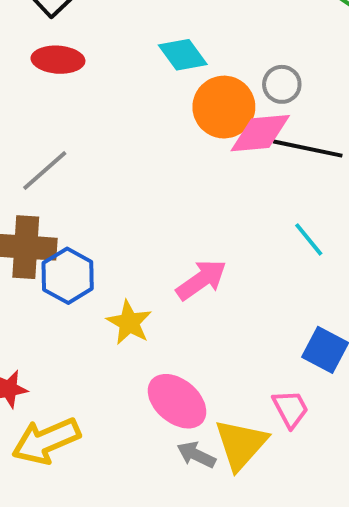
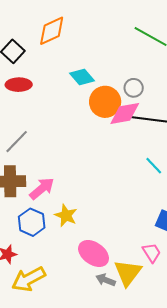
blue hexagon: (68, 276) -> (32, 222), moved
pink arrow: (201, 280) -> (42, 189), moved

